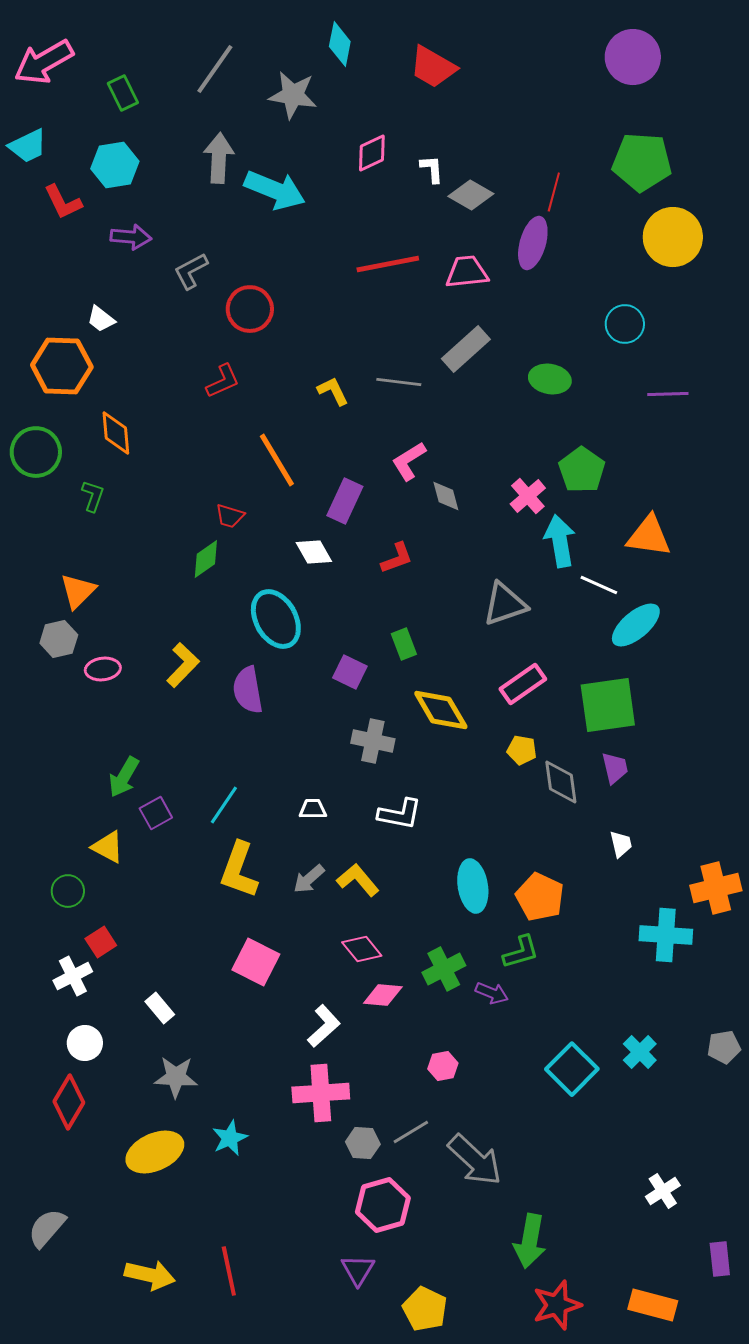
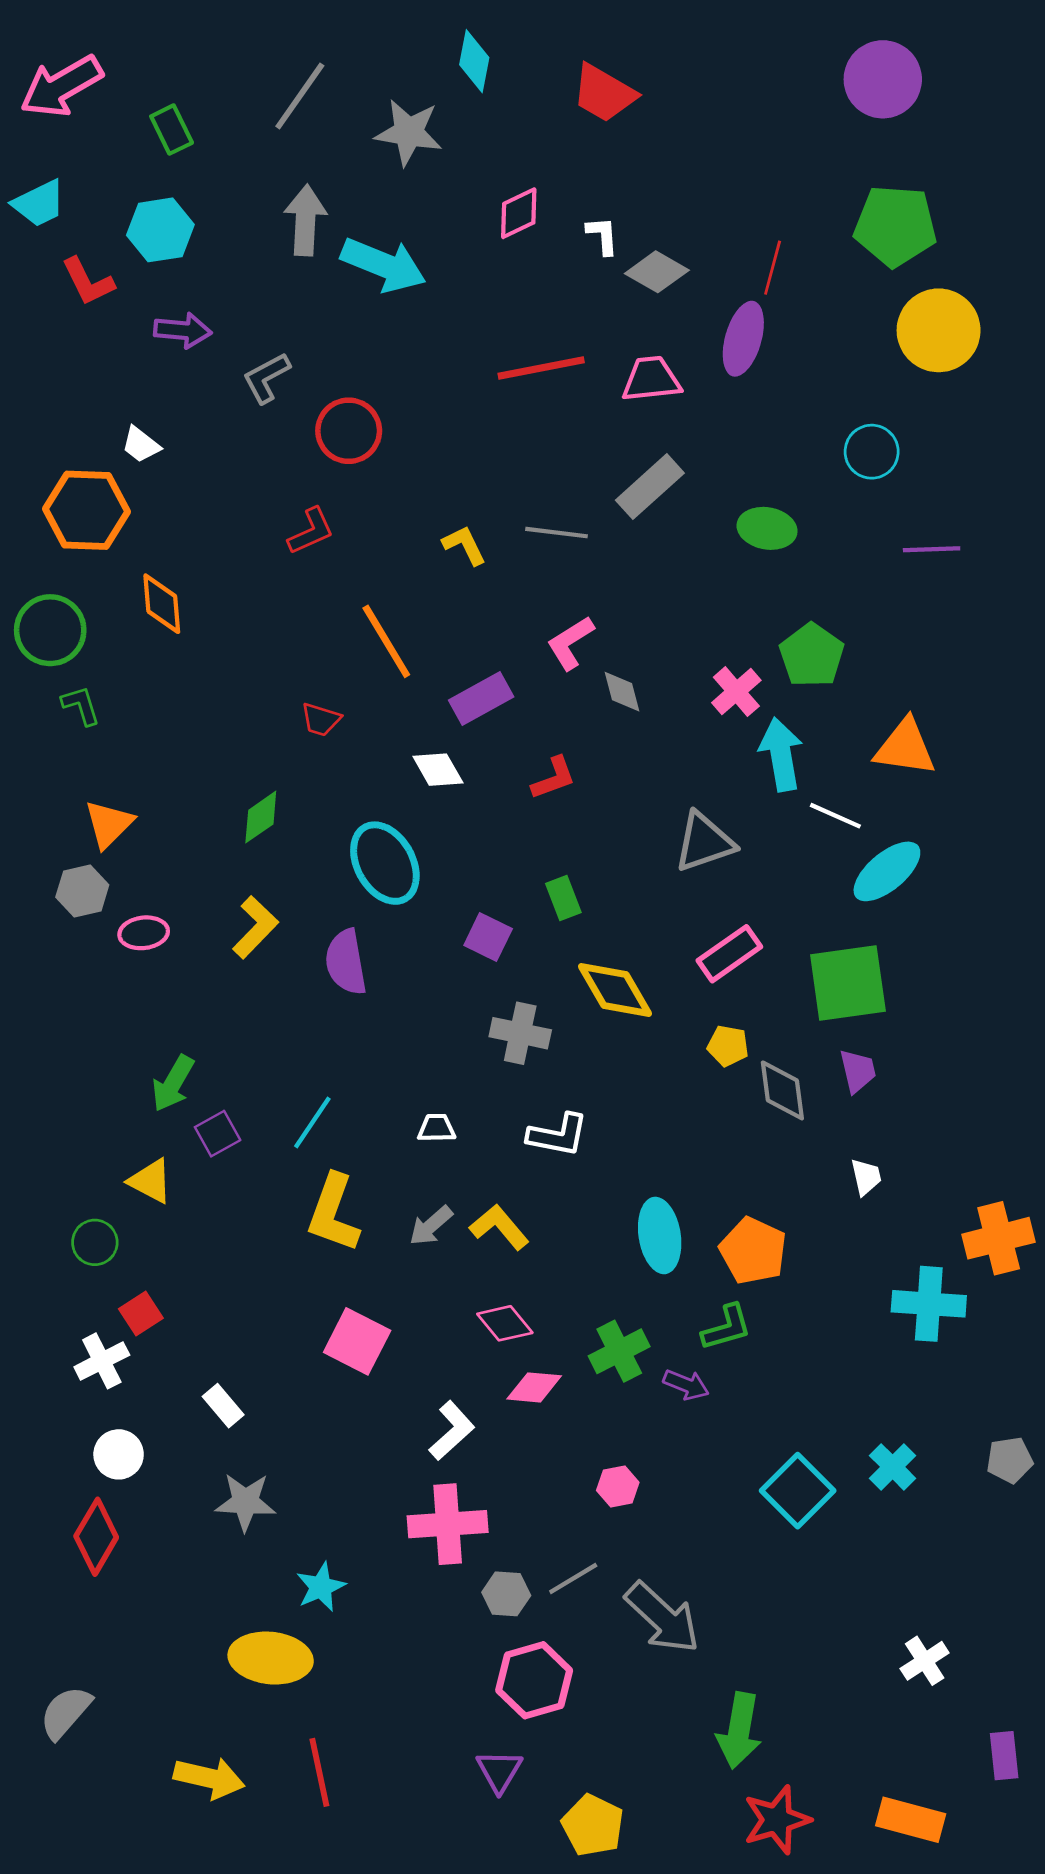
green L-shape: (93, 496) -> (81, 705), moved, turned -36
purple rectangle: (345, 501) -> (481, 699), turned 36
green diamond: (206, 559) -> (261, 817), moved
yellow ellipse: (155, 1152) -> (271, 1658), moved, turned 30

